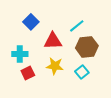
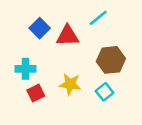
cyan line: (77, 26) -> (98, 18), moved
red triangle: (53, 41) -> (68, 36), moved

